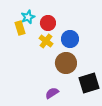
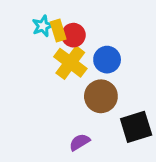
yellow rectangle: (20, 28) -> (58, 31), moved
yellow cross: (46, 41) -> (70, 63), size x1.5

